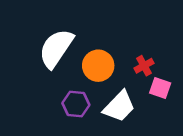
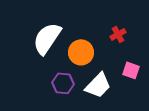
red cross: (144, 66) -> (118, 34), moved

